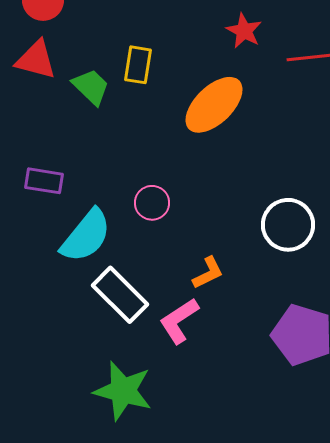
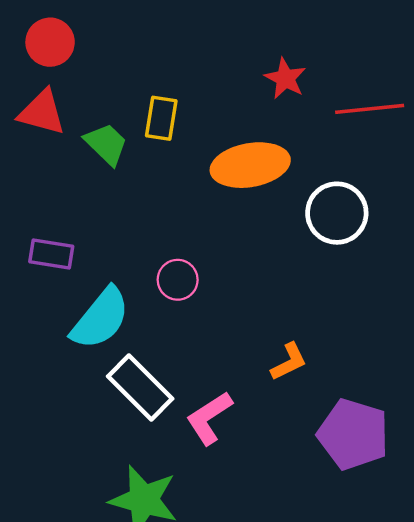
orange ellipse: (214, 105) -> (250, 165), turned 34
white circle: (288, 225) -> (337, 213), moved
orange L-shape: (208, 273) -> (289, 362), moved

